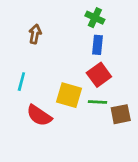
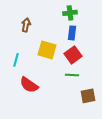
green cross: (95, 18) -> (70, 13), turned -32
yellow square: (69, 95) -> (47, 50), moved
brown square: (121, 114) -> (88, 96), moved

